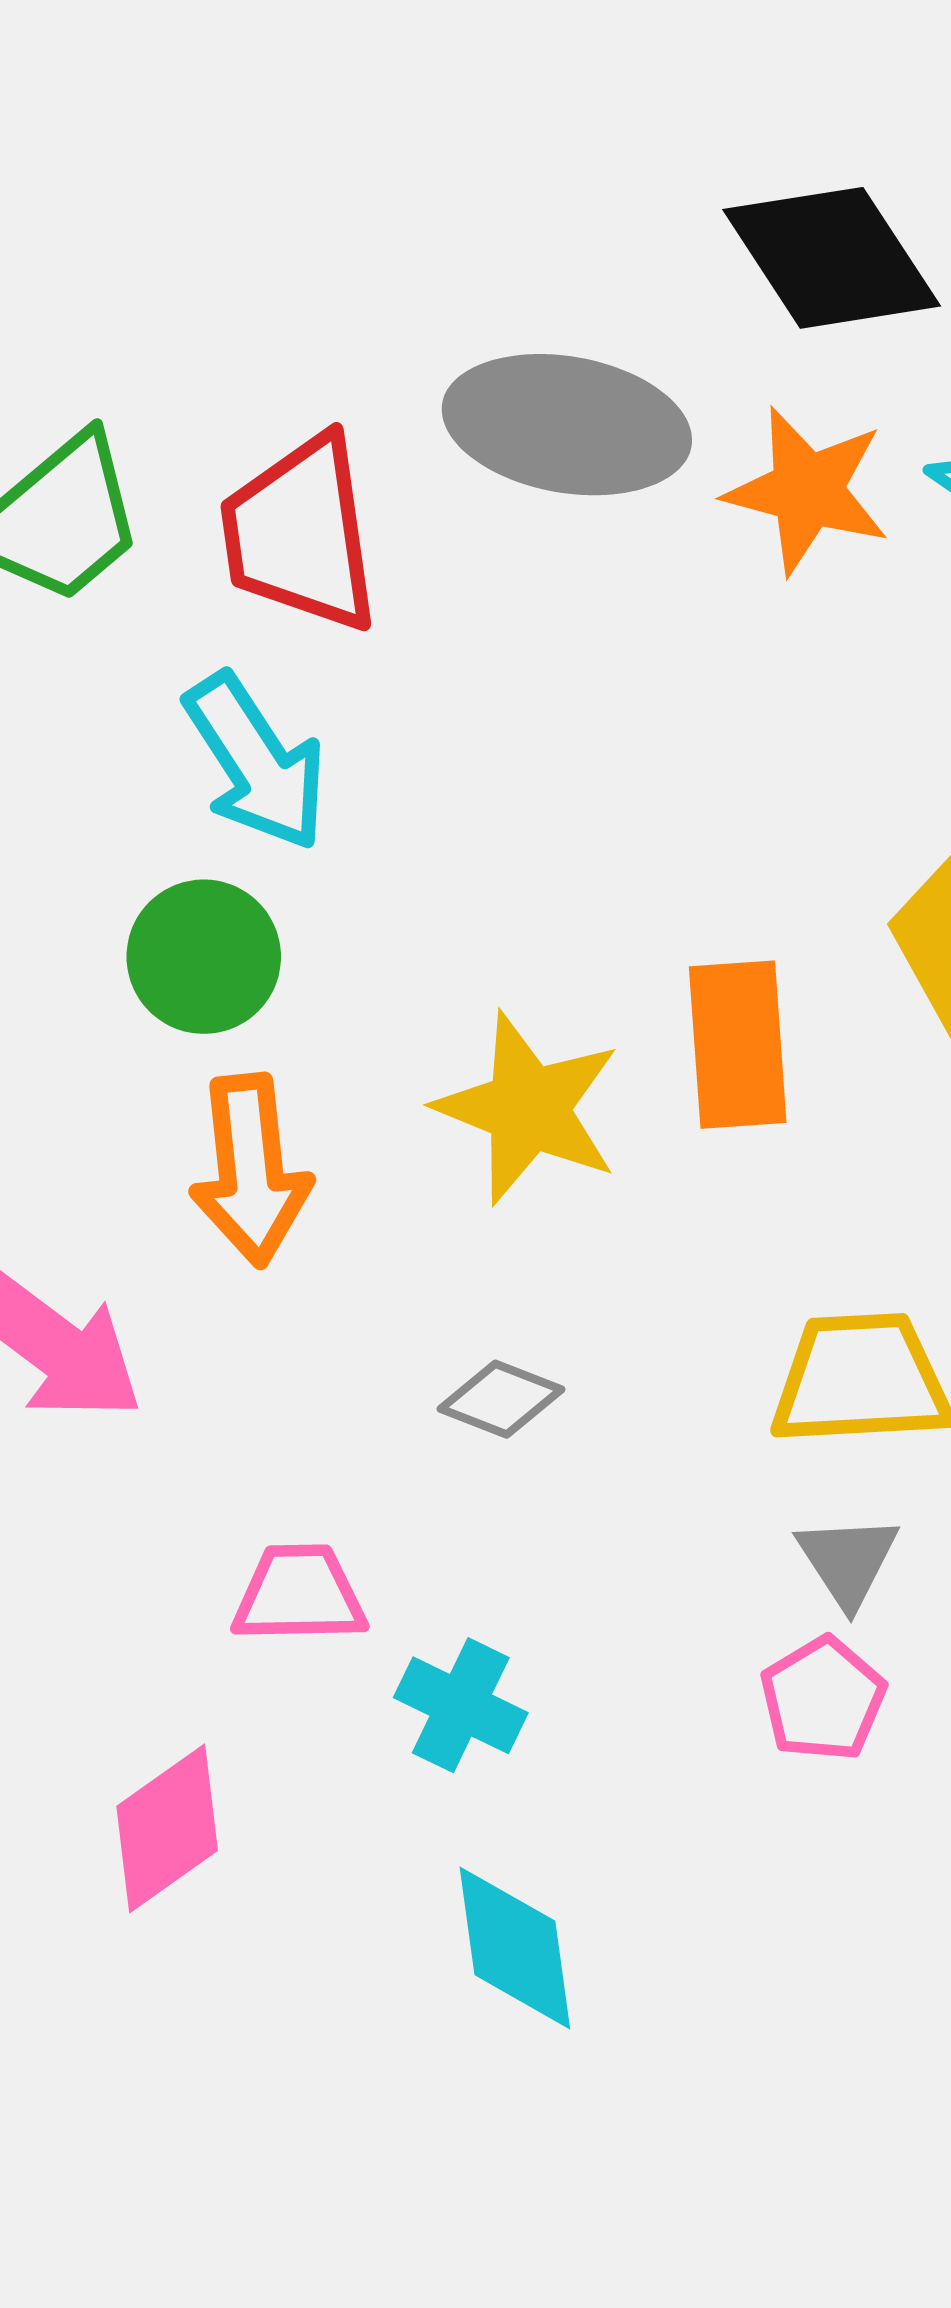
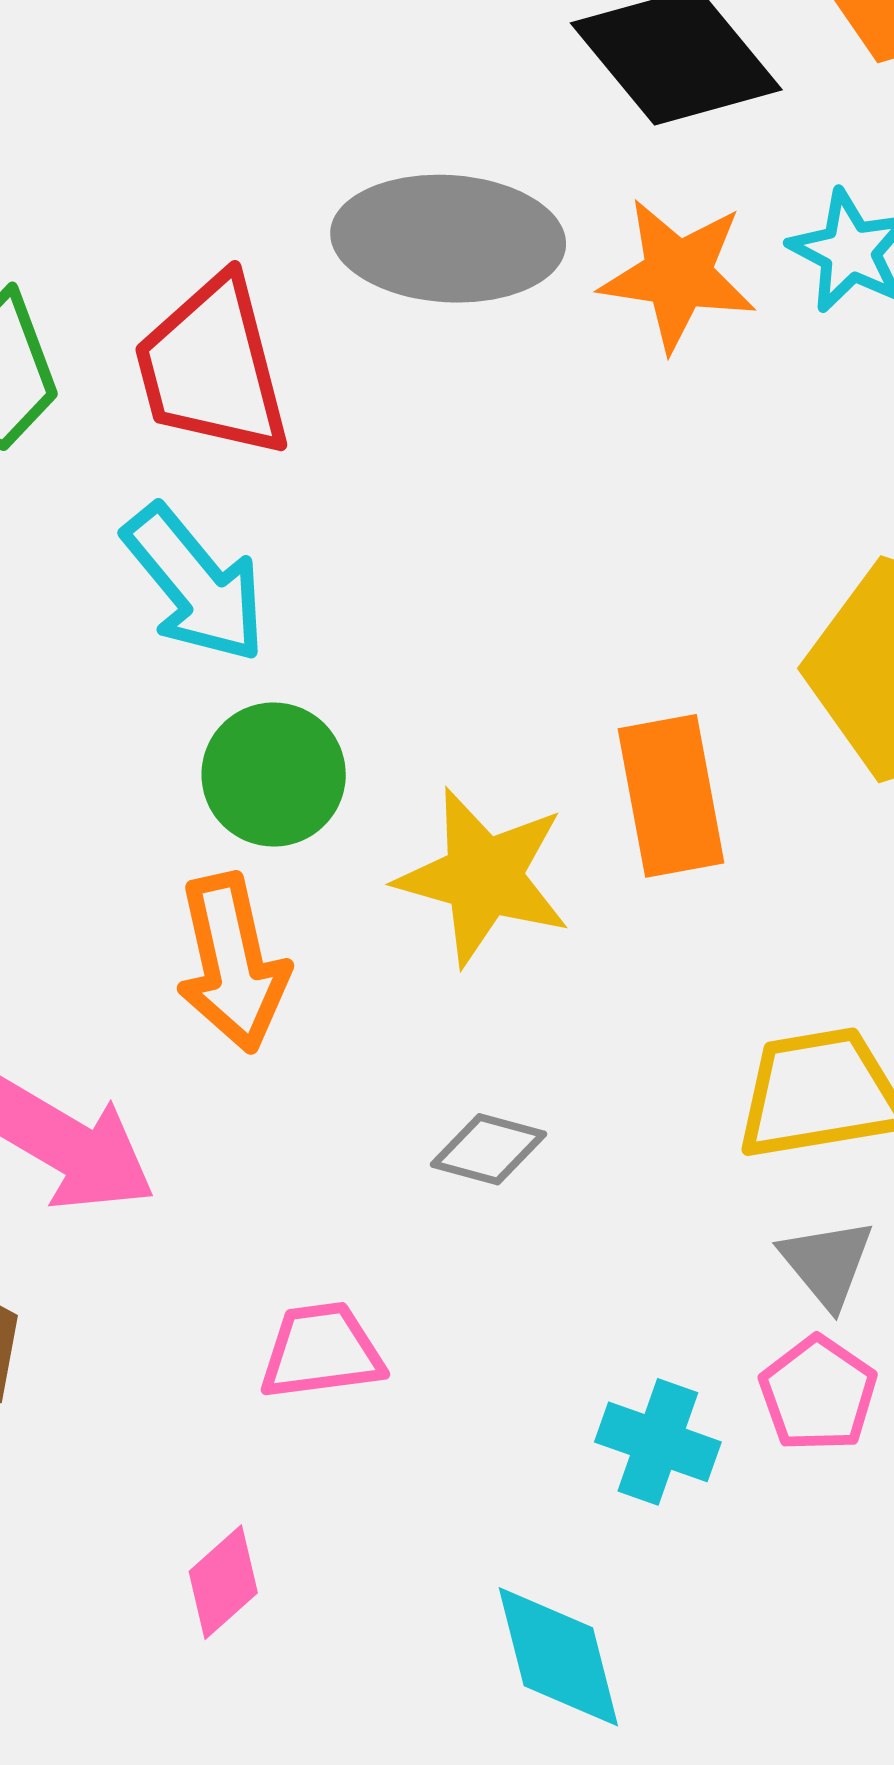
green circle: (204, 957) -> (274, 775), moved
cyan cross: (461, 1705) -> (658, 1442), moved
pink diamond: (167, 1828) -> (223, 1582), size x0.7

